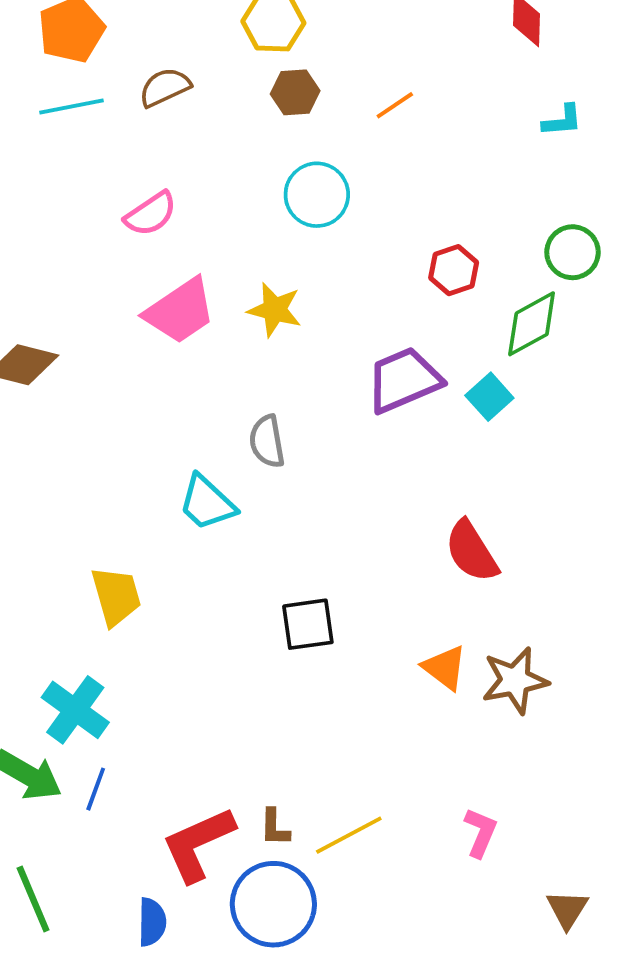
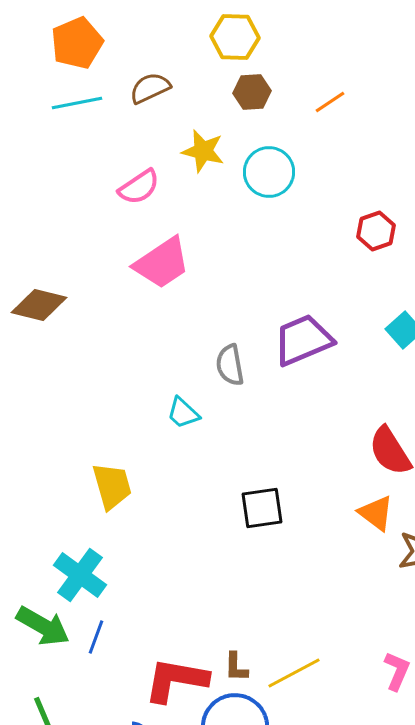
yellow star: (275, 310) -> (203, 151), moved
purple trapezoid: (404, 380) -> (303, 340), moved
cyan trapezoid: (207, 503) -> (183, 413), size x0.7
orange triangle: (445, 668) -> (376, 513), moved
red L-shape: (198, 844) -> (176, 680), turned 34

